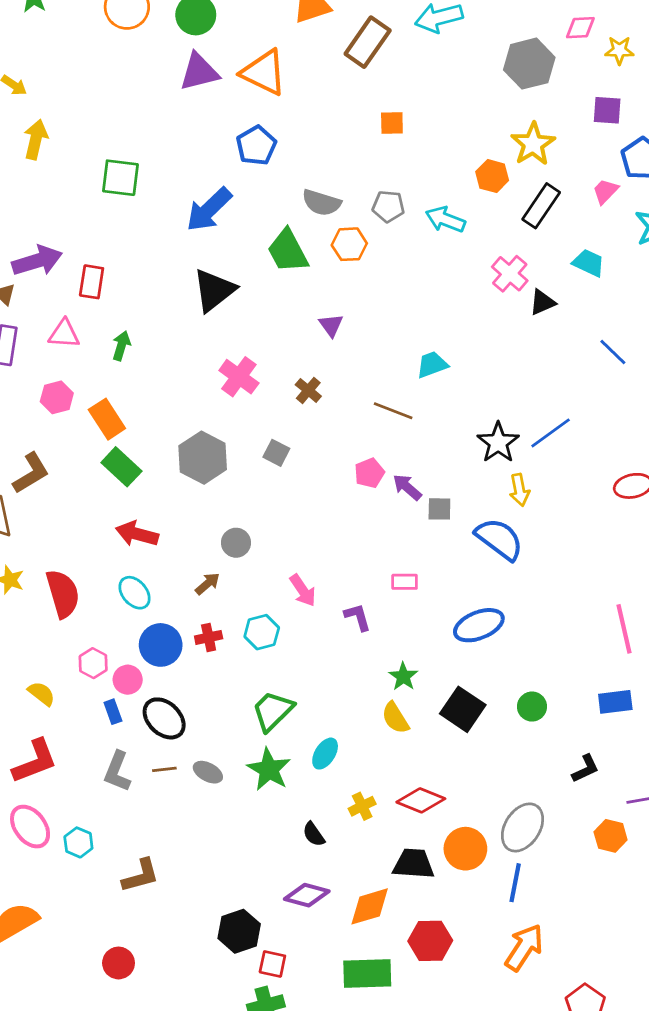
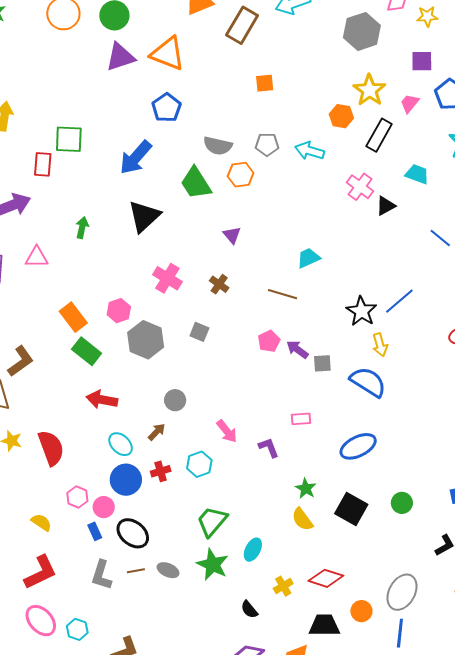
pink trapezoid: (605, 191) -> (410, 103), moved
red rectangle: (92, 282) -> (43, 164), moved
green arrow: (121, 346) -> (82, 228), moved
pink hexagon: (57, 397) -> (119, 311), moved
cyan ellipse: (135, 593) -> (121, 444), moved
orange circle: (465, 849) -> (361, 611), size x0.7

